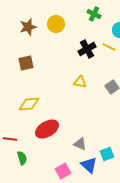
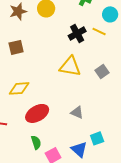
yellow triangle: (80, 82) -> (70, 66), size x1.6
gray triangle: (80, 144) -> (77, 112), moved
green semicircle: (22, 158) -> (36, 142), moved

